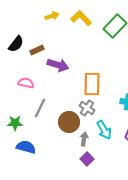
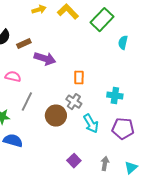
orange rectangle: (92, 84) -> (79, 78), size x0.6
gray arrow: (84, 139) -> (105, 164), moved
purple square: (87, 159) -> (74, 161), moved

